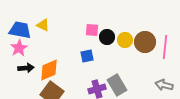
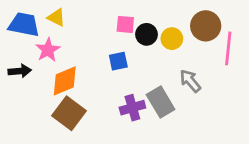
brown circle: (145, 42) -> (206, 26), moved
pink star: (19, 48) -> (48, 50), moved
black arrow: (26, 68) -> (20, 71), moved
gray arrow: (164, 85) -> (190, 81), moved, turned 36

